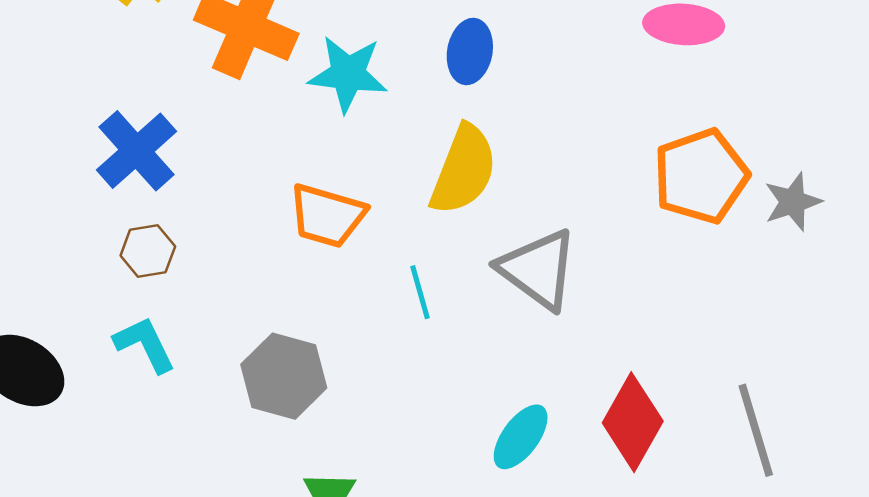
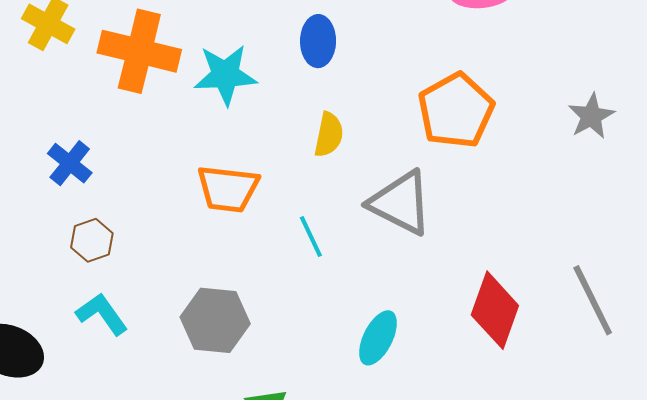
blue cross: (137, 151) -> (70, 163), size x0.7
yellow semicircle: (464, 170) -> (329, 135), size x0.6
orange pentagon: (701, 176) -> (456, 111), moved
cyan ellipse: (521, 437) -> (378, 338), moved

